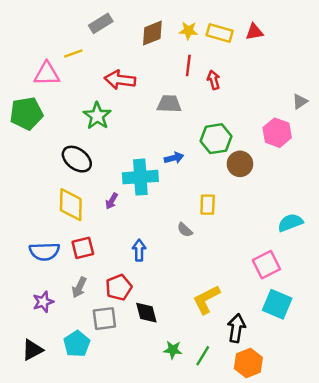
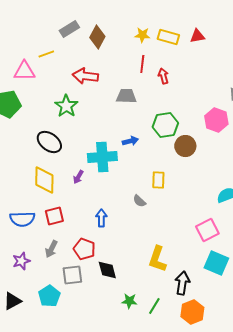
brown diamond: (152, 33) -> (97, 37), moved, turned -40
red pentagon: (119, 287) -> (84, 249), turned -30
yellow L-shape: (206, 299) -> (157, 259), turned -44

